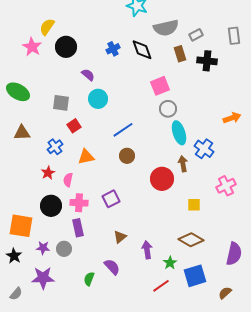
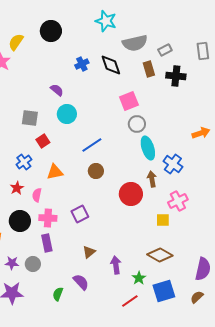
black circle: (66, 47) -> (51, 31), moved
pink cross: (226, 186) -> (178, 201), moved
brown semicircle: (225, 293) -> (197, 297), moved

